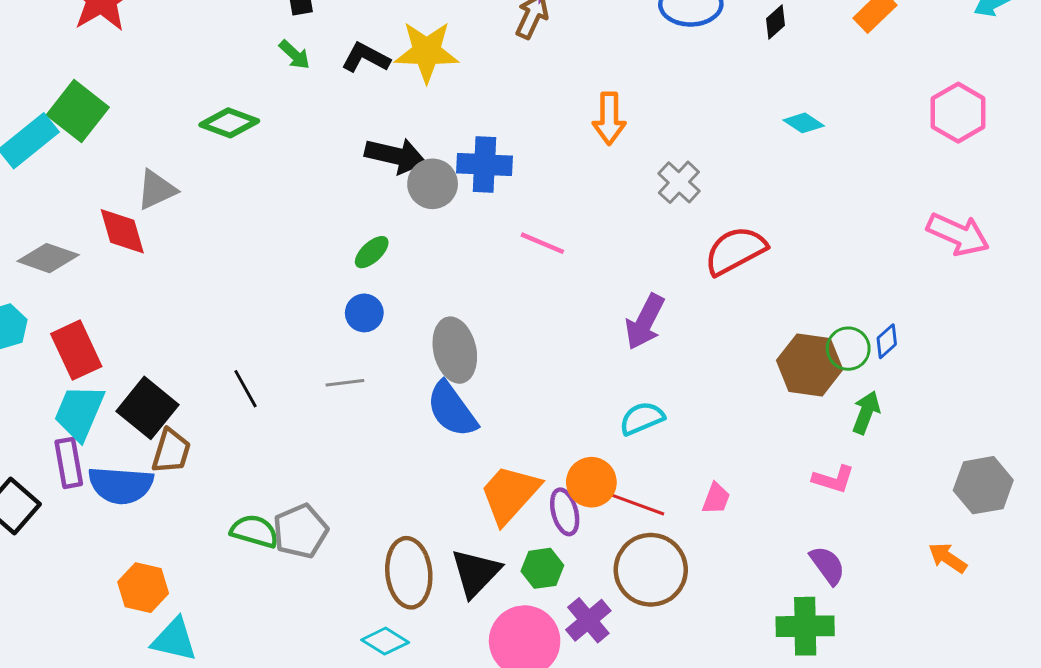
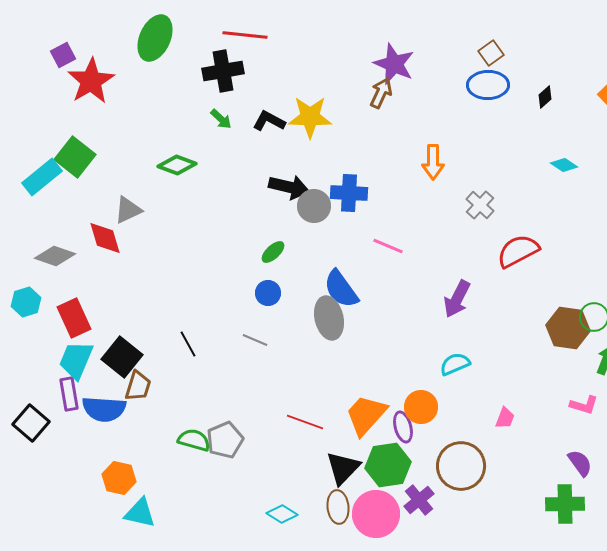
gray line: (345, 383) -> (255, 340), turned 30
blue semicircle: (452, 409) -> (341, 289), moved
red line: (637, 504) -> (305, 422), moved
green hexagon: (542, 568) -> (388, 465), size x1.6
brown ellipse: (409, 573) -> (338, 507), moved, size x0.7

